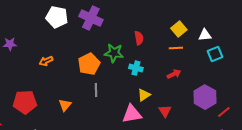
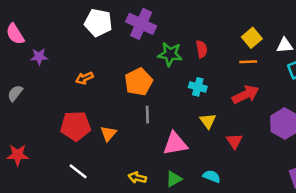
green star: (114, 53) -> (170, 54), moved
red arrow: (174, 74) -> (246, 94), size x1.5
yellow triangle: (144, 95) -> (208, 121), turned -32
red pentagon: (25, 102) -> (76, 126), moved
pink triangle: (132, 114) -> (175, 144), moved

